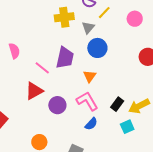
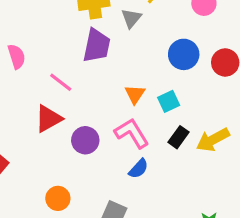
blue circle: (97, 48) -> (184, 54), moved
purple trapezoid: (65, 58) -> (97, 46), moved
cyan square: (127, 127) -> (169, 101), moved

